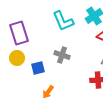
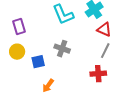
purple rectangle: (19, 33) -> (19, 27), size x0.7

